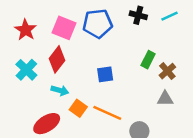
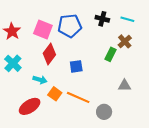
cyan line: (169, 16) -> (127, 19), turned 40
red diamond: (57, 59) -> (49, 54), moved
brown cross: (167, 71) -> (125, 41), moved

